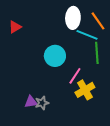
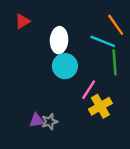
white ellipse: (73, 18) -> (59, 40), moved
red triangle: (15, 27) -> (22, 21), moved

